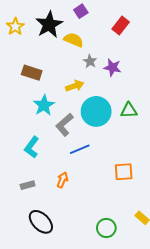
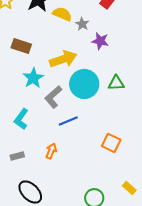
gray star: (90, 61) -> (82, 24), moved
yellow arrow: (75, 86) -> (63, 59), size x1.5
orange square: (124, 172) -> (111, 143), turned 30

